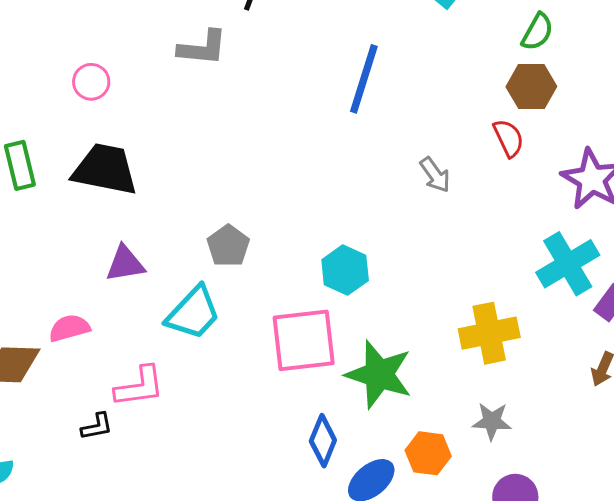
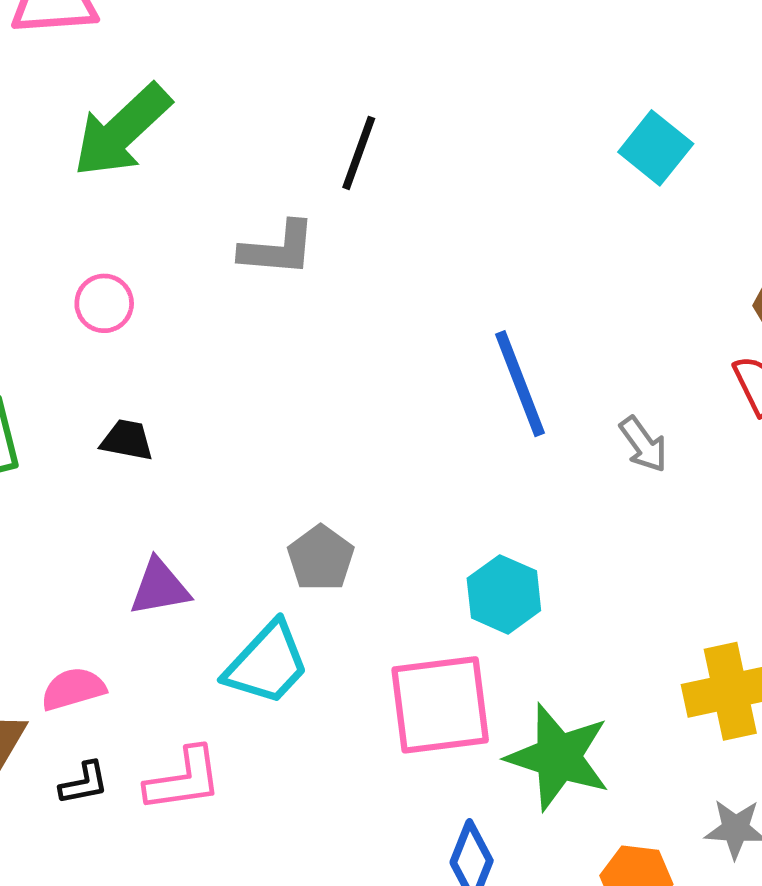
blue line: (364, 79) -> (520, 384), moved, turned -38
black trapezoid: (105, 169) -> (127, 440), size x0.5
black L-shape: (97, 426) -> (84, 783), moved

